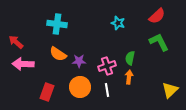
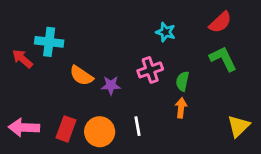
cyan cross: (57, 24) -> (49, 42), moved
pink arrow: (23, 64) -> (24, 128), moved
pink cross: (107, 66) -> (150, 70), moved
orange circle: (80, 87) -> (100, 132), moved
white line: (107, 90) -> (138, 126), moved

